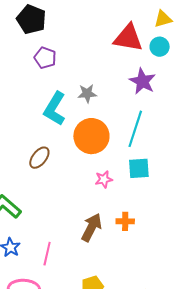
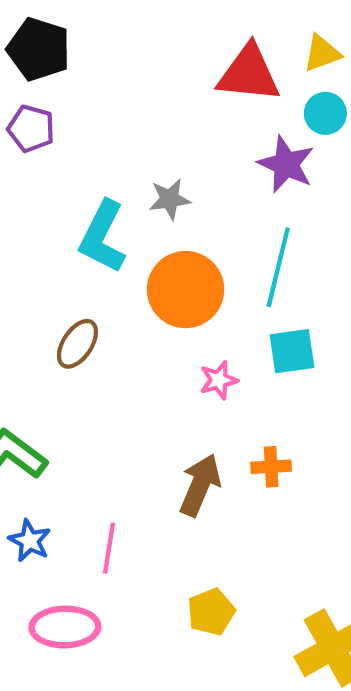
yellow triangle: (163, 19) -> (322, 53), moved
cyan circle: (160, 47) -> (325, 113), moved
purple pentagon: (45, 58) -> (31, 129), moved

